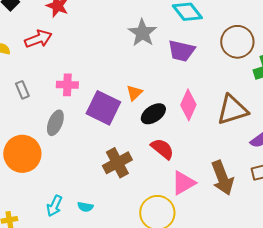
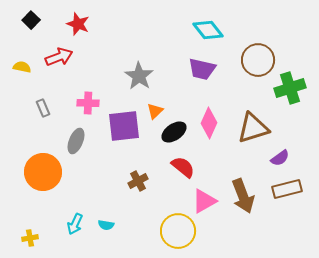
gray star: (142, 33) -> (139, 76), moved
purple square: (103, 108) -> (124, 126), turned -32
brown cross: (117, 163) -> (138, 181), size x0.7

